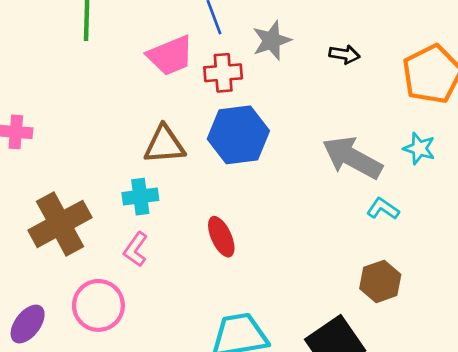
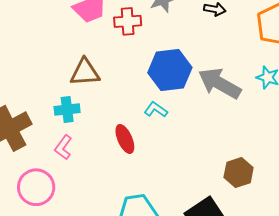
blue hexagon: (238, 135) -> (170, 70), moved
cyan L-shape: (383, 209) -> (156, 110), moved

